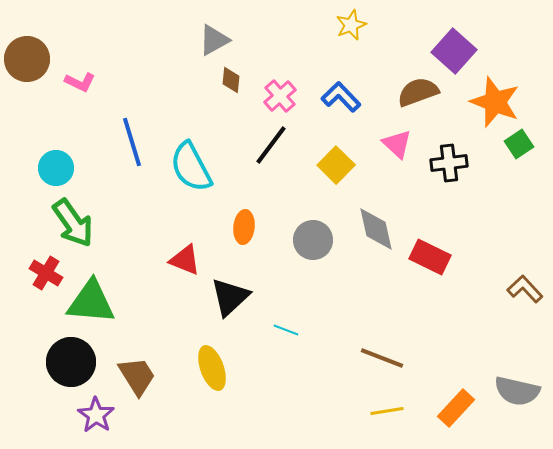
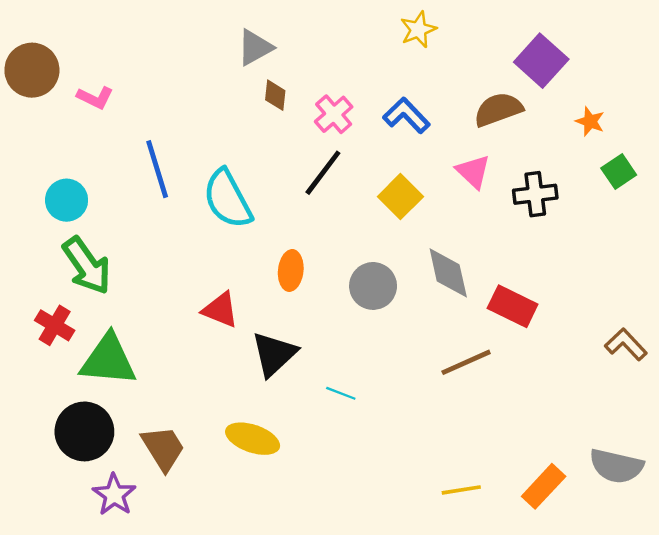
orange star: (495, 102) -> (590, 121), size x0.5
brown line: (382, 358) -> (466, 362), moved, turned -45
yellow ellipse: (212, 368) -> (253, 439), turned -51

